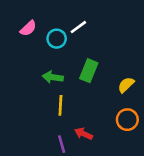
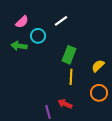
cyan circle: (57, 39) -> (38, 36), moved
green arrow: (53, 77) -> (19, 46), moved
yellow line: (60, 105) -> (71, 77), moved

